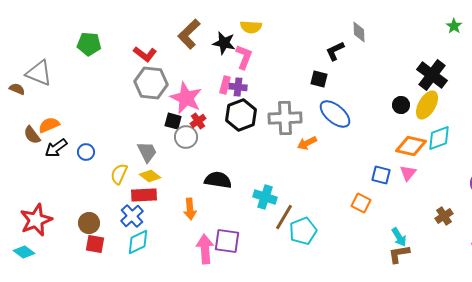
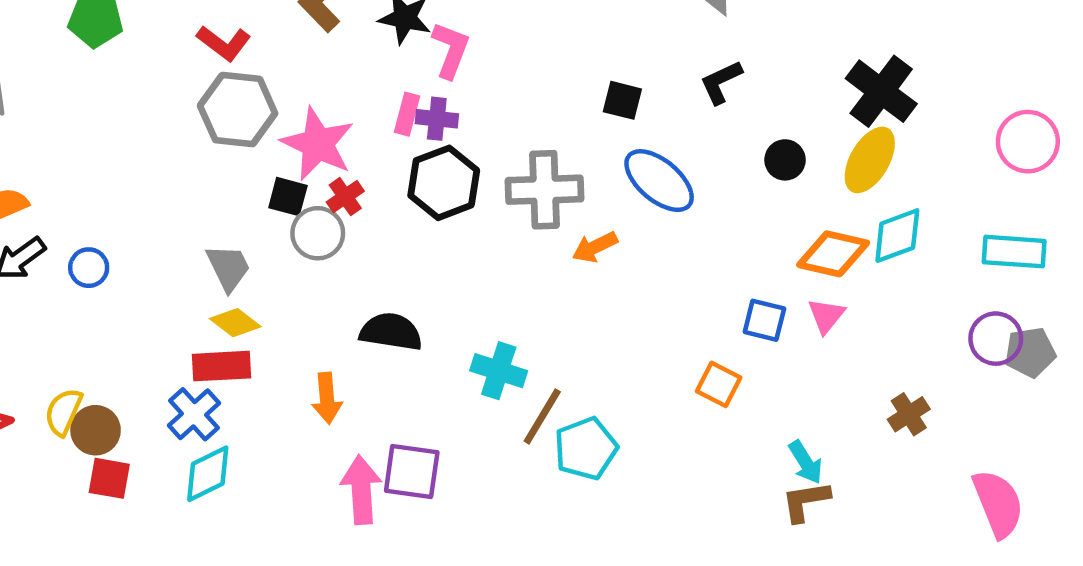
black L-shape: (335, 51) -> (721, 82), moved
black circle: (401, 105) -> (785, 160), moved
yellow semicircle: (119, 174) -> (63, 412), moved

